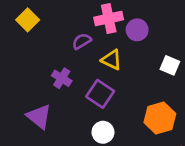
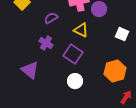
purple semicircle: (82, 41) -> (51, 18), moved

